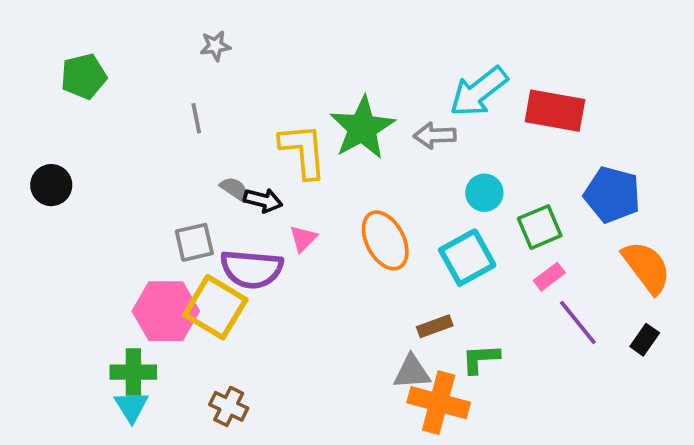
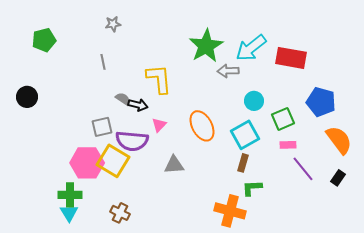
green star: (362, 128) -> (206, 46), moved
pink rectangle: (549, 277) -> (288, 145), turned 35
brown rectangle: (435, 326) -> (243, 163), moved, turned -54
gray triangle: (412, 372) -> (174, 165), moved

